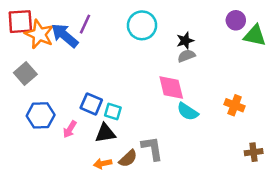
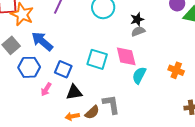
blue arrow: (65, 35) -> (42, 41), moved
cyan square: (113, 112) -> (97, 59), moved, size x1.5
cyan semicircle: (188, 112) -> (139, 75), turned 84
blue hexagon: (41, 115) -> (29, 67), moved

